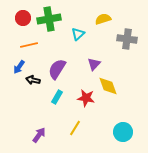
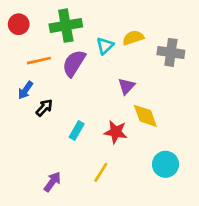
red circle: (23, 18) -> (19, 24), moved
yellow semicircle: (103, 19) -> (133, 38), moved
purple semicircle: (57, 69) -> (74, 63), moved
black arrow: (33, 80) -> (44, 108), turned 120
cyan circle: (123, 132) -> (166, 164), moved

